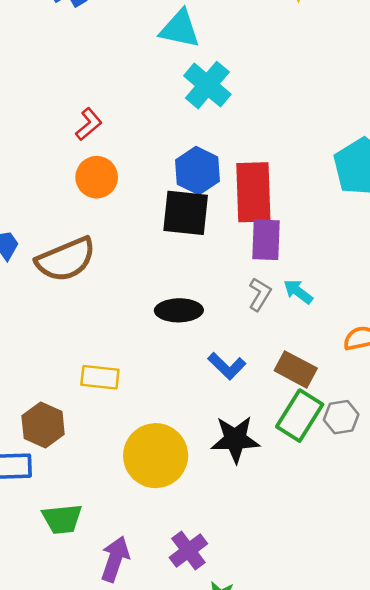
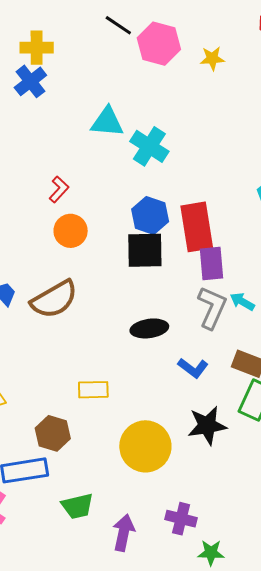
cyan triangle: (180, 29) -> (107, 122), moved
gray L-shape: (260, 294) -> (212, 308), size x1.6
purple cross: (188, 551) -> (181, 519), turned -32

